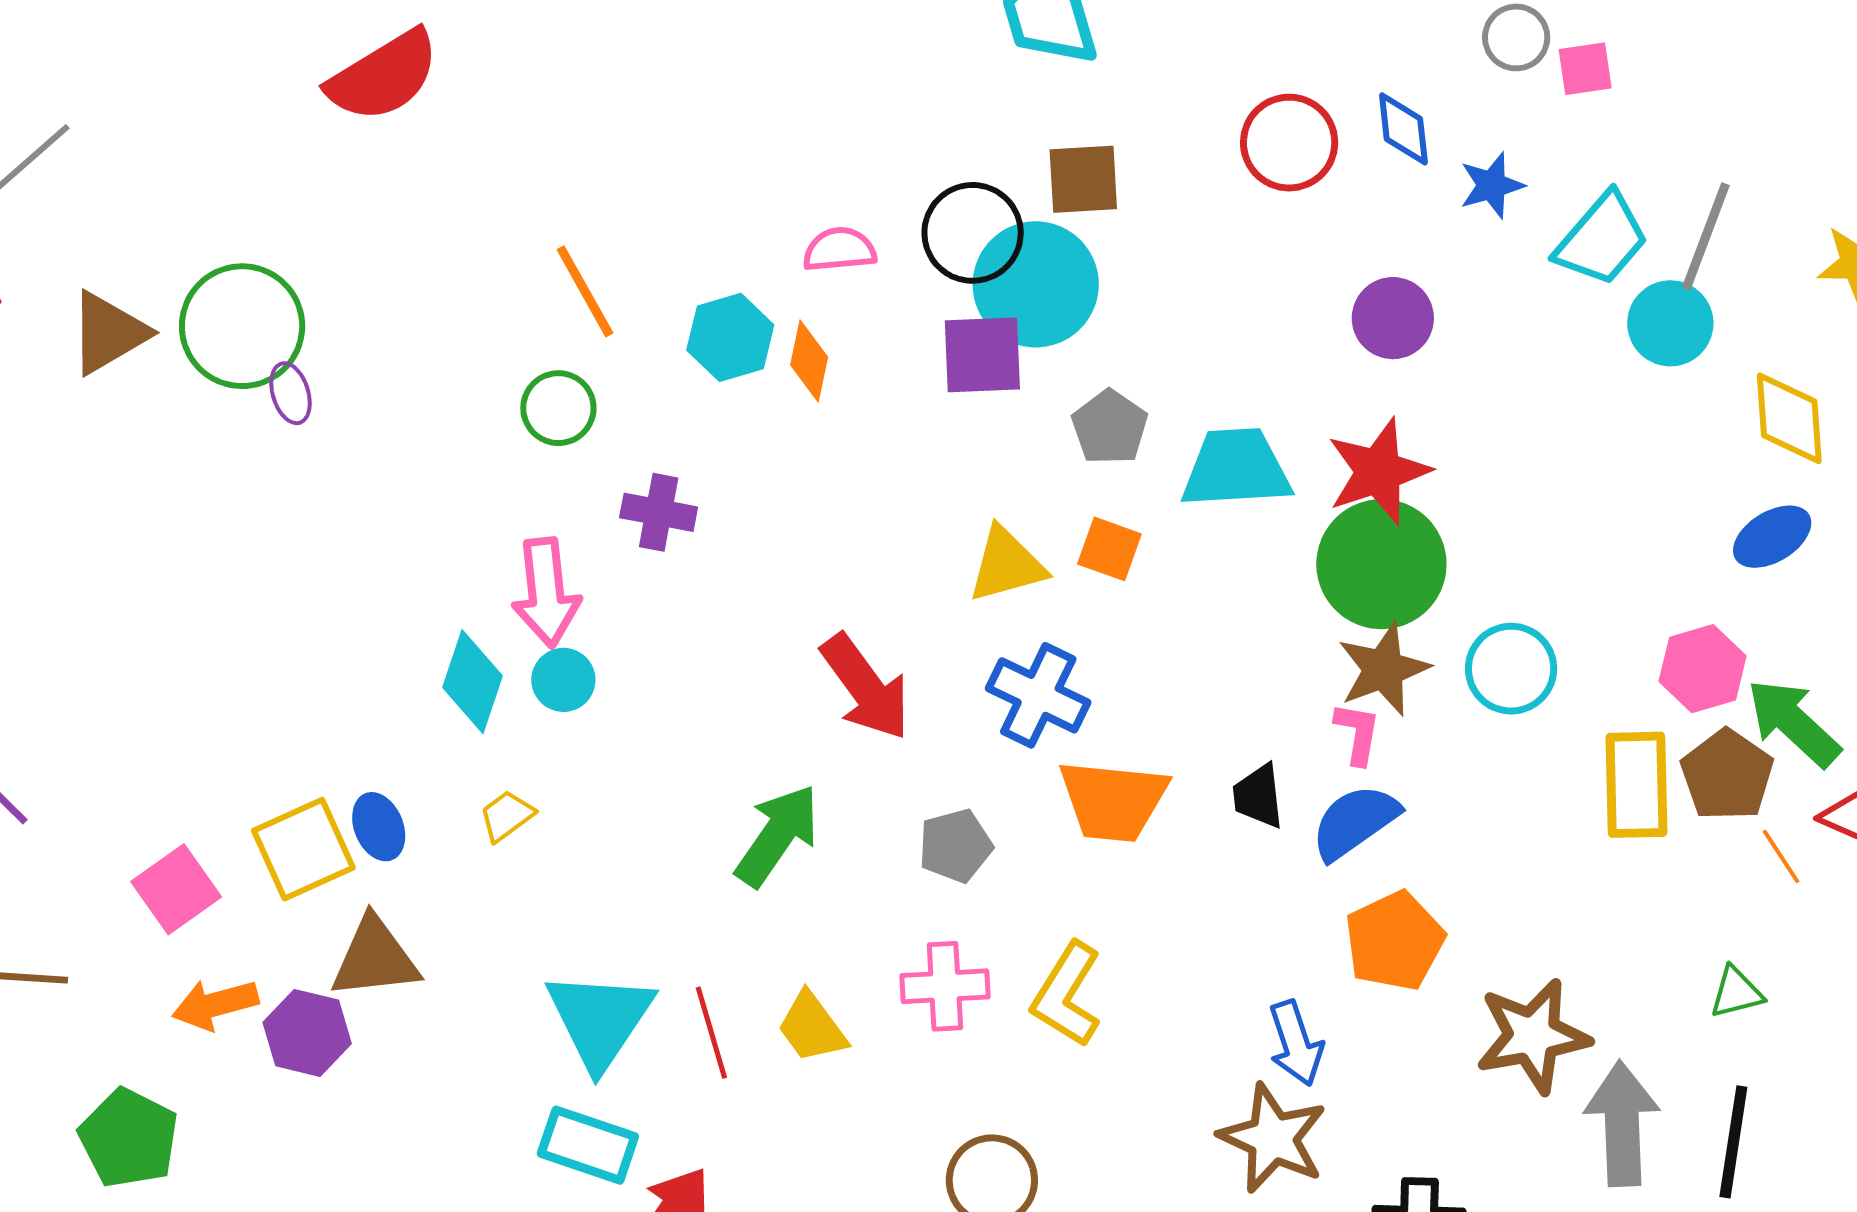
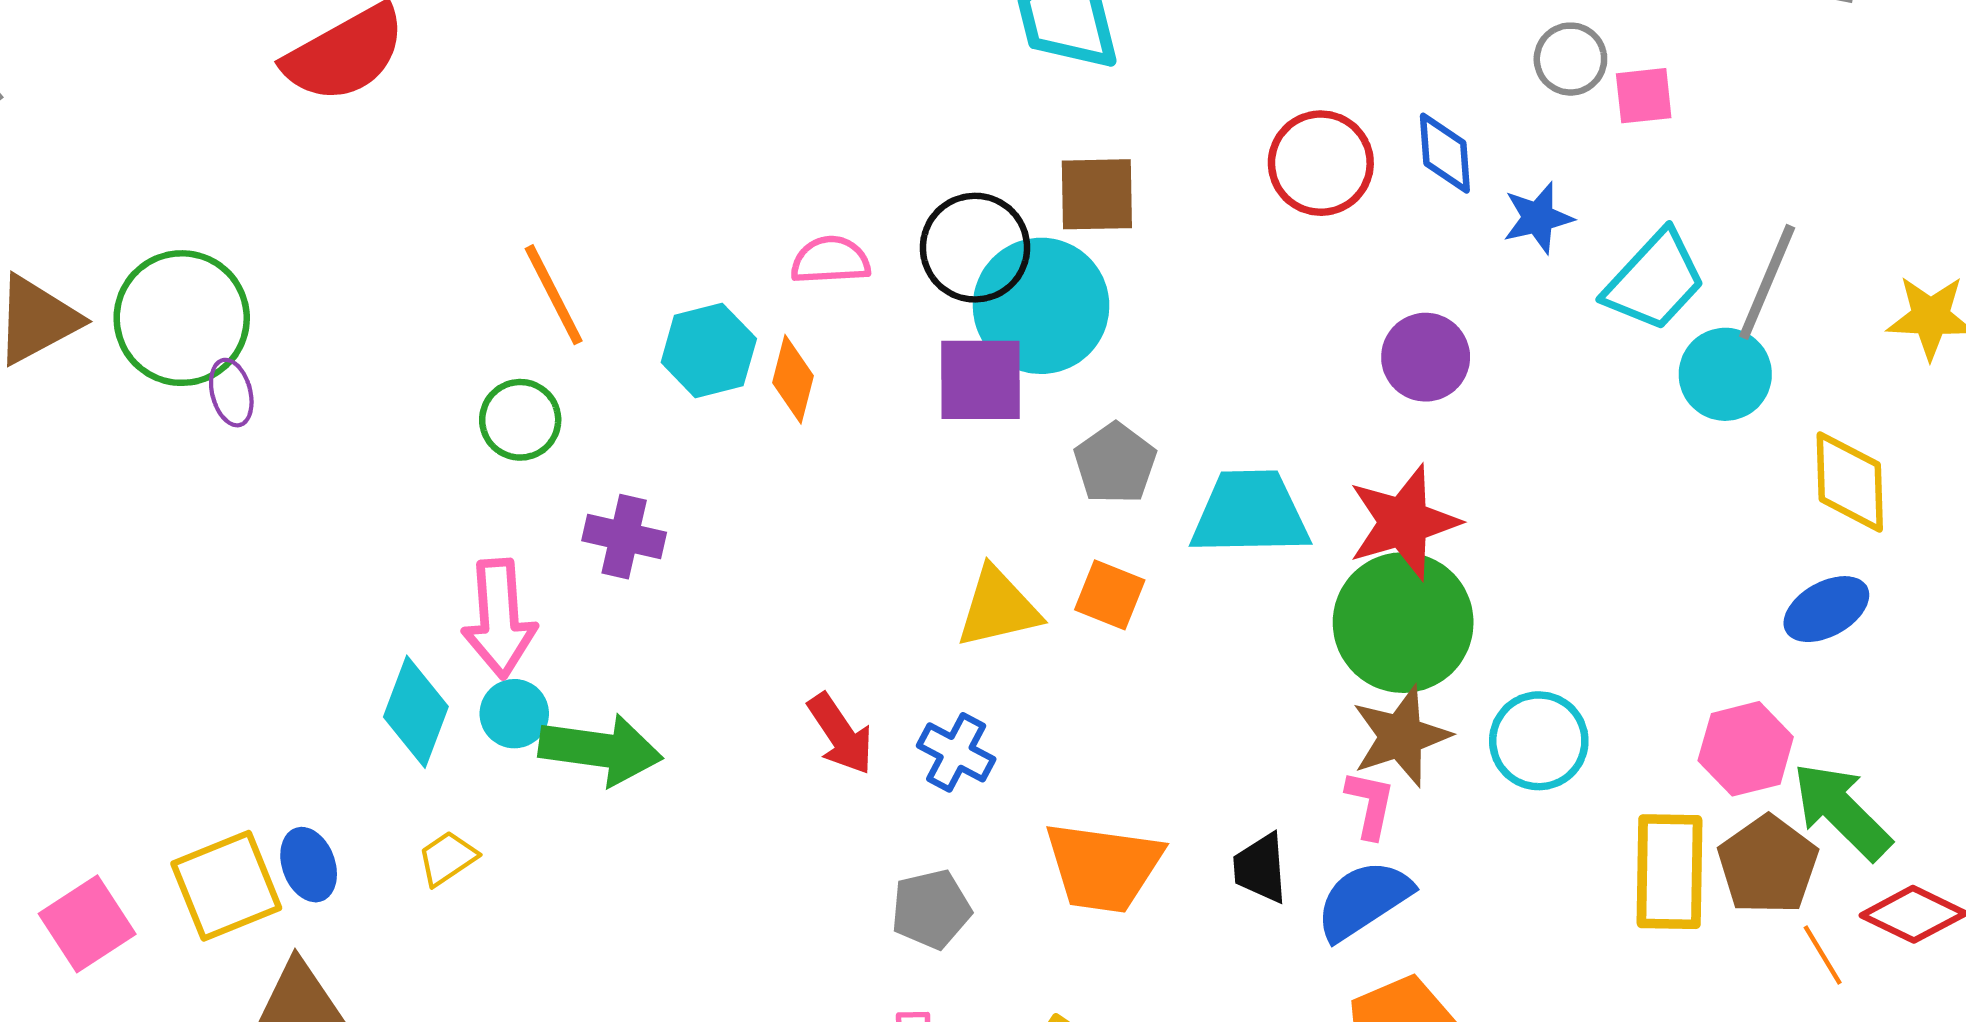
red arrow: (866, 687) -> (840, 734), size x0.7
blue cross: (1038, 695) -> (956, 752), moved, size x0.7
green arrow: (777, 835) -> (601, 750), moved, turned 61

